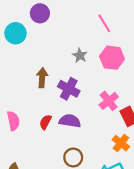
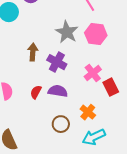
gray star: (80, 55) -> (67, 32), size x1.6
orange cross: (121, 143) -> (88, 112), moved

